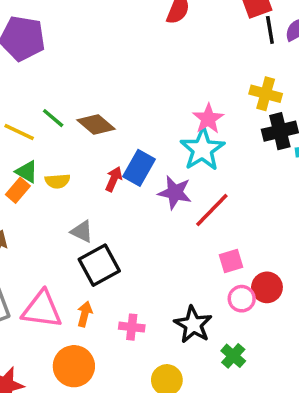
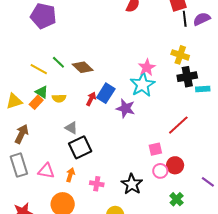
red line: (212, 210) -> (178, 125), moved
pink triangle: (42, 309) -> (46, 171), size x0.7
green cross: (233, 356) -> (177, 199), moved

